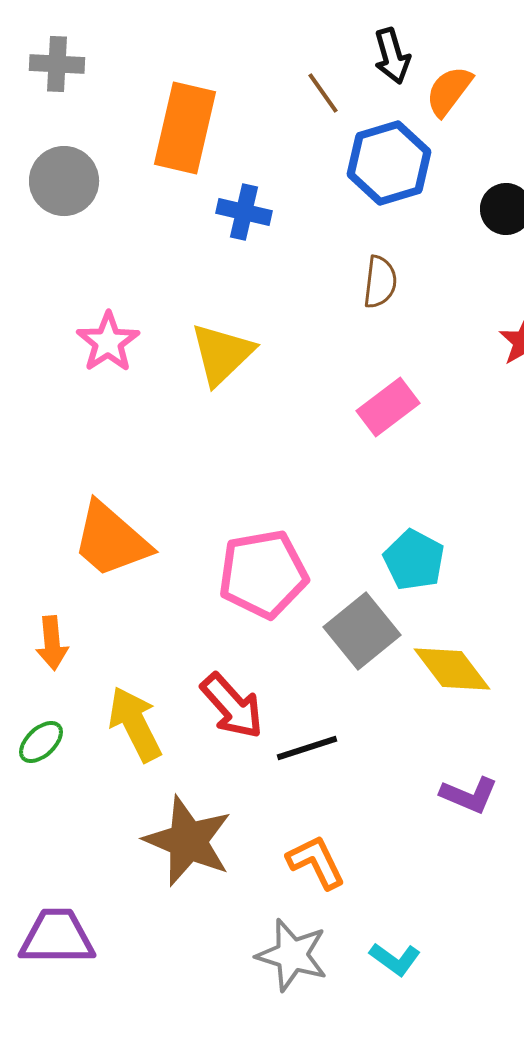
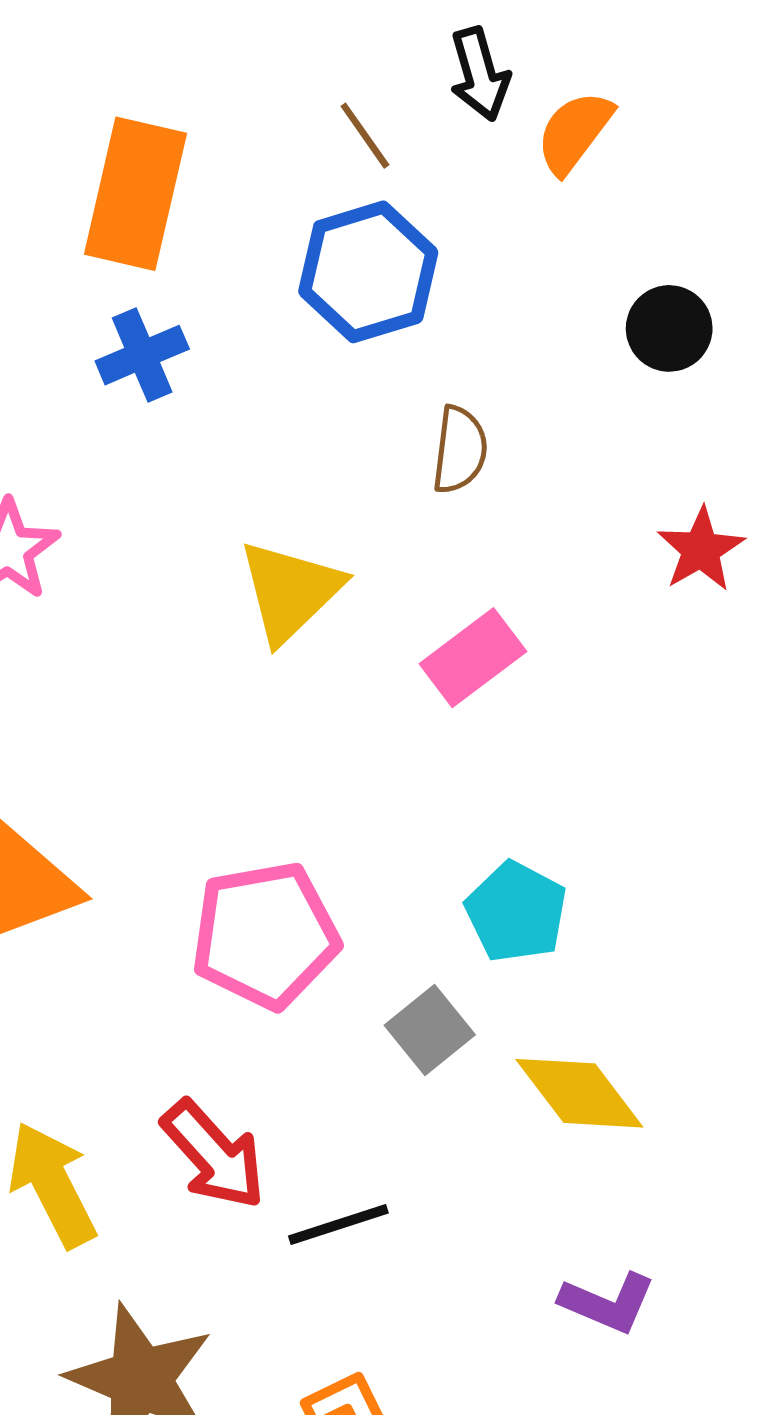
blue hexagon: (389, 163) -> (368, 272), moved
blue cross: (244, 212) -> (142, 355), moved, turned -36
yellow triangle: (222, 354) -> (290, 591), moved
gray square: (362, 631) -> (430, 1030), size x0.7

